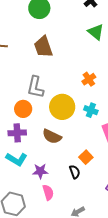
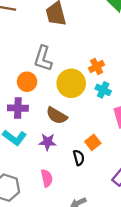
orange cross: (89, 79) -> (97, 66), moved
purple star: (40, 171) -> (48, 142), moved

